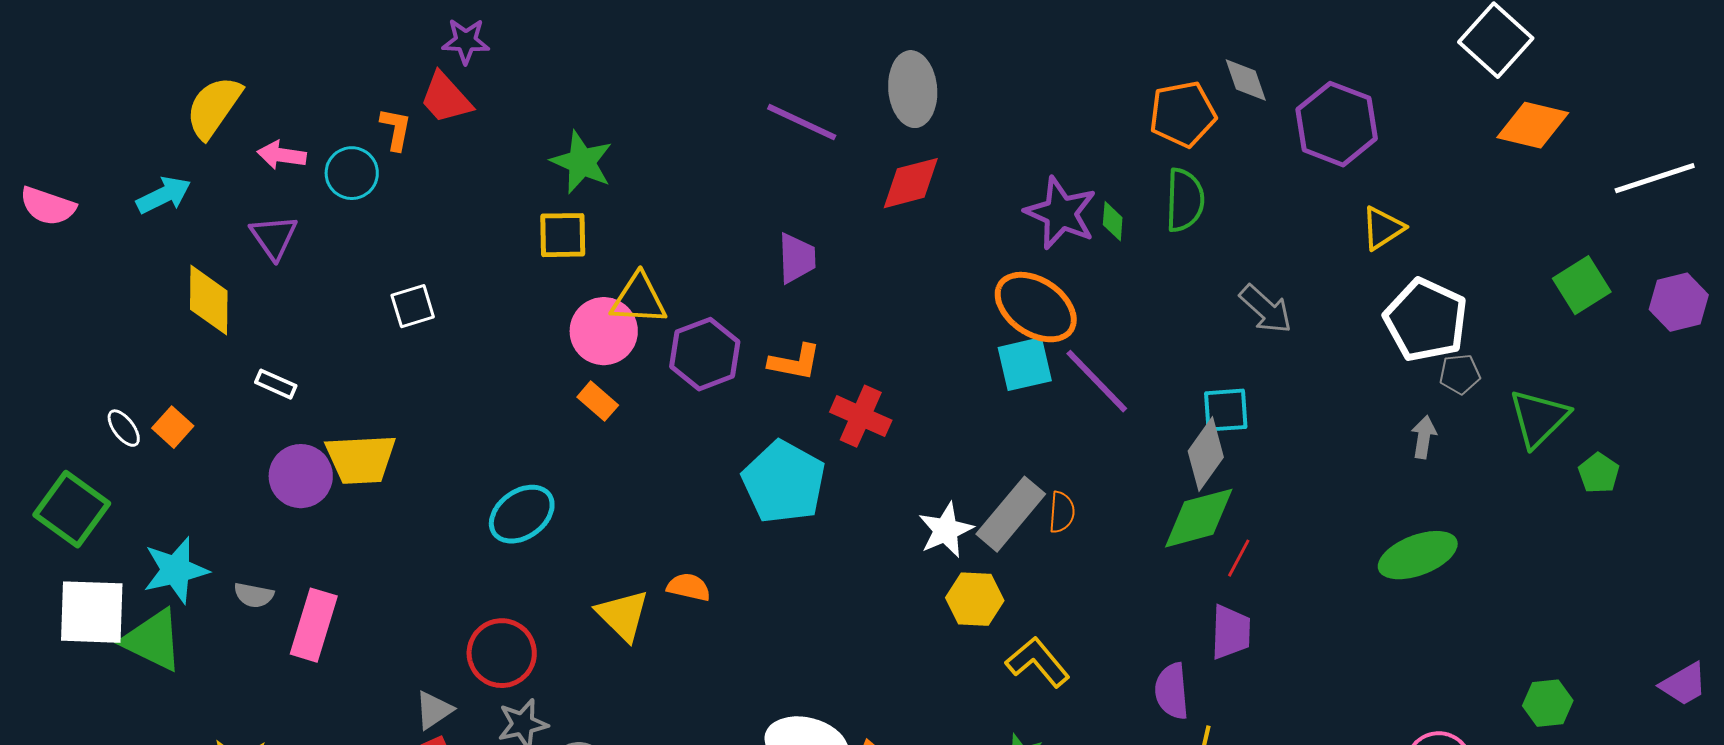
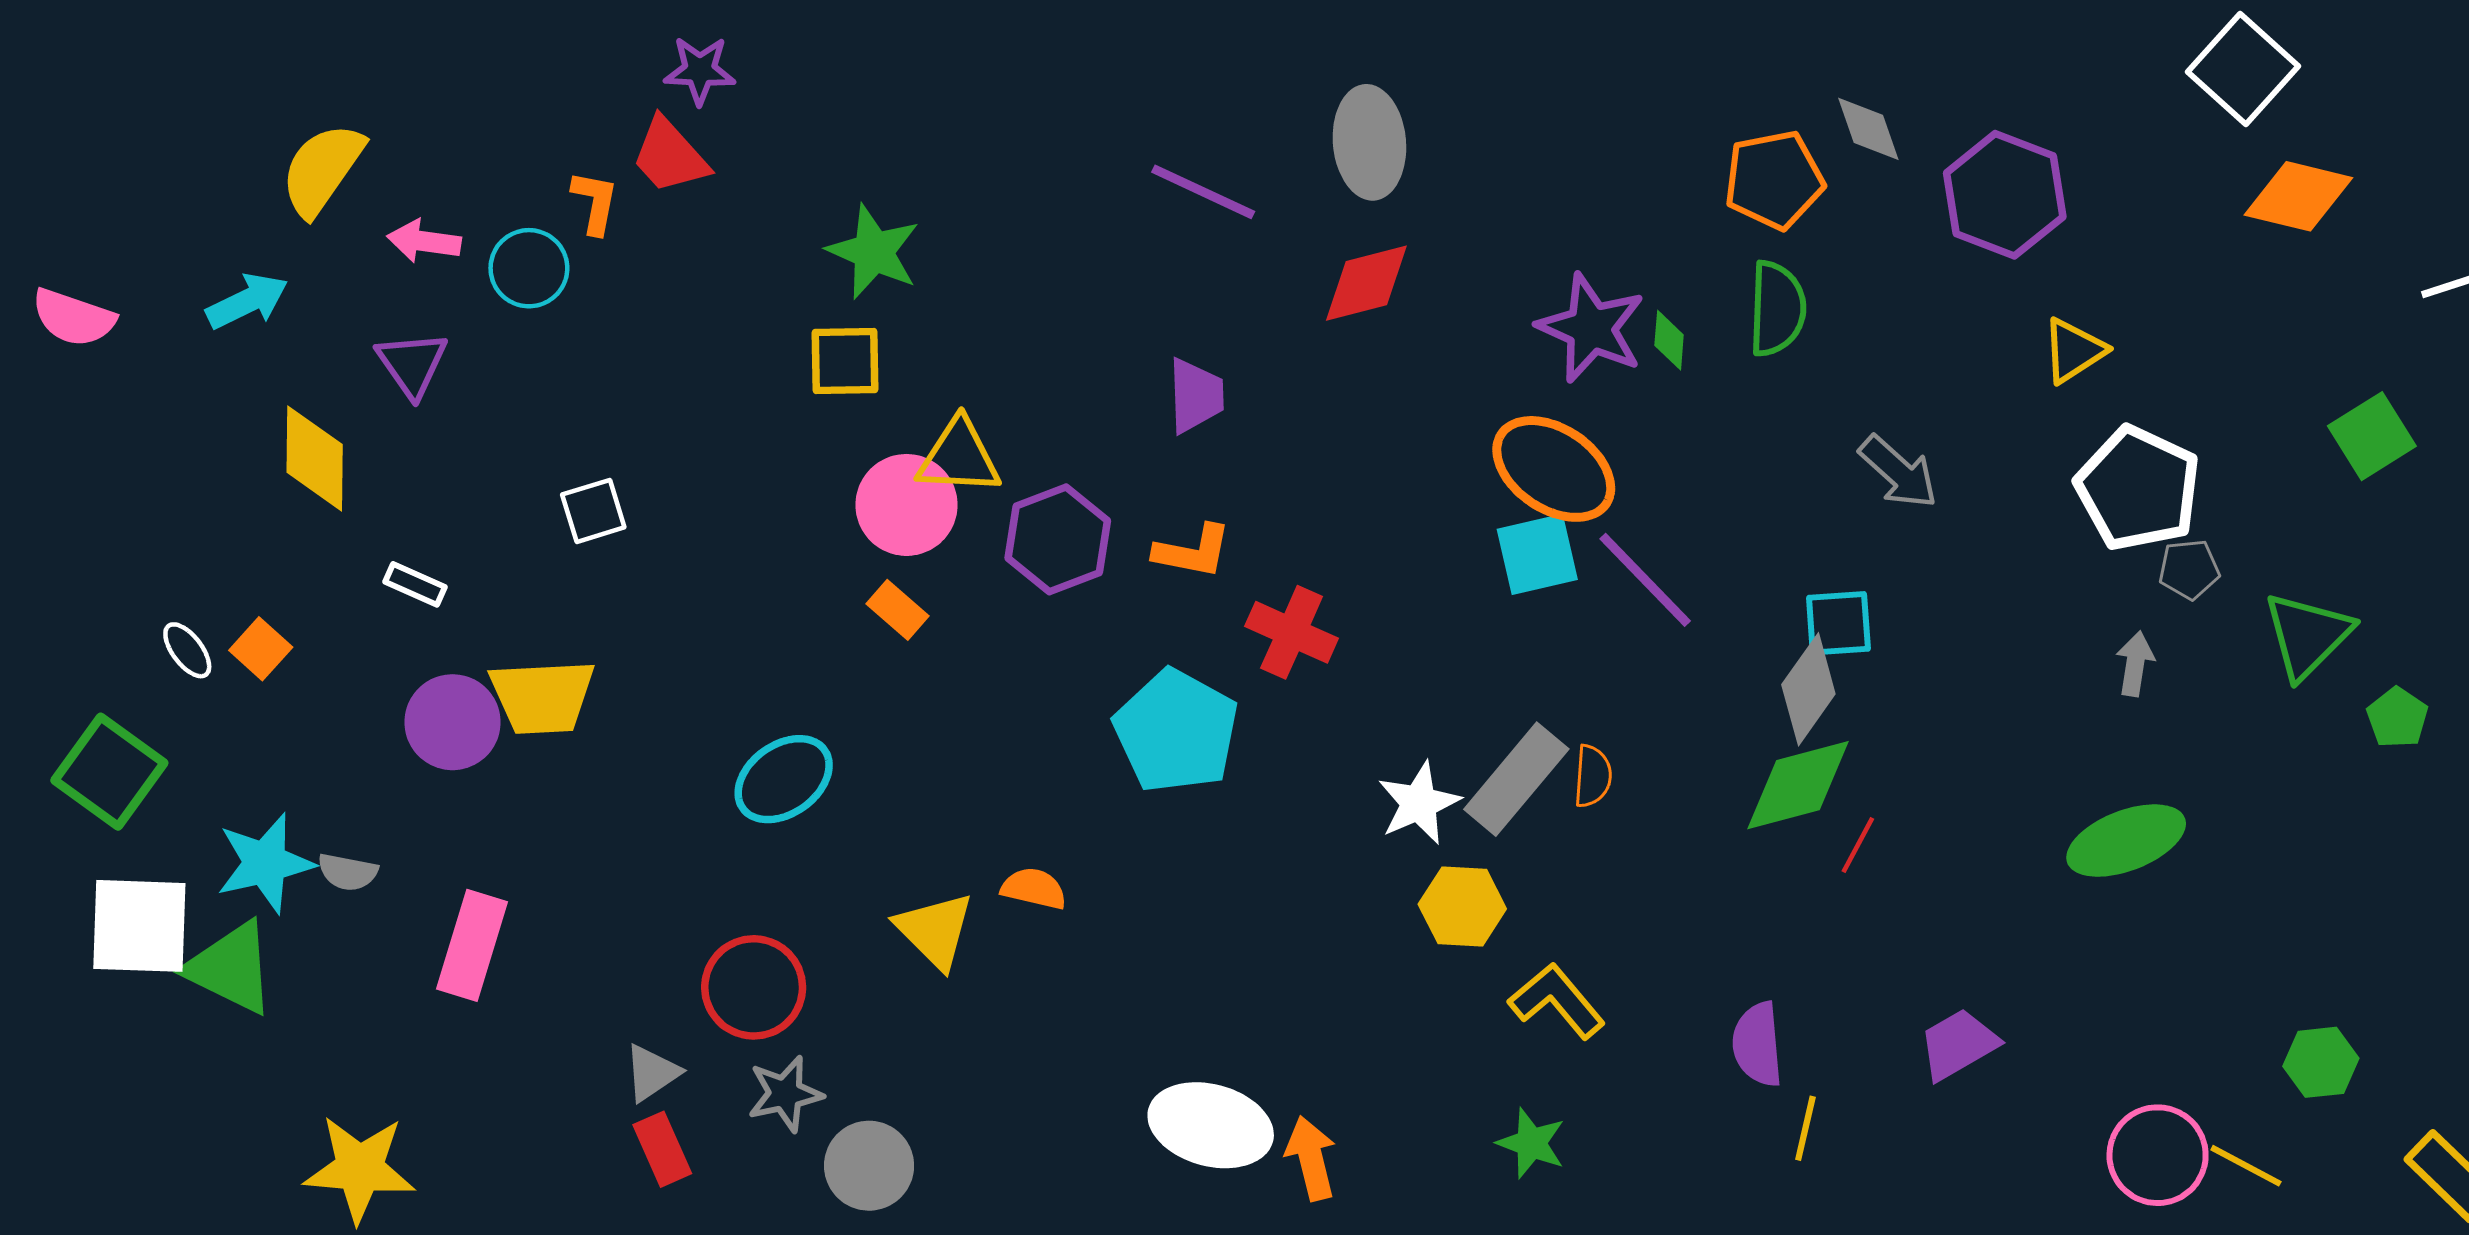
white square: (413, 306) -> (593, 511), moved
gray semicircle: (254, 595) -> (348, 872), moved
purple trapezoid: (1231, 632) -> (1958, 1044), moved, turned -122

